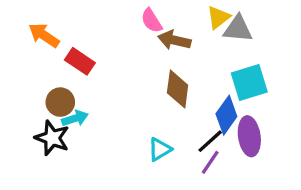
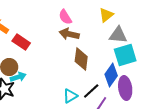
gray triangle: (238, 29) -> (118, 35), moved
brown arrow: (174, 40) -> (69, 34), moved
black line: (210, 141) -> (91, 91), moved

